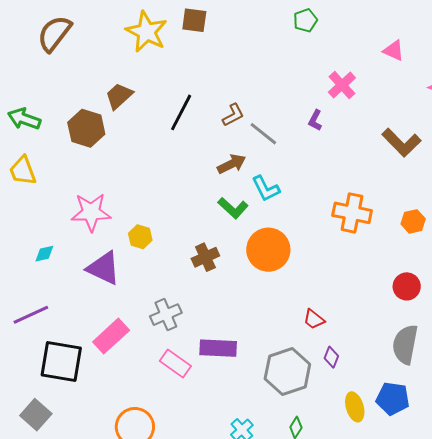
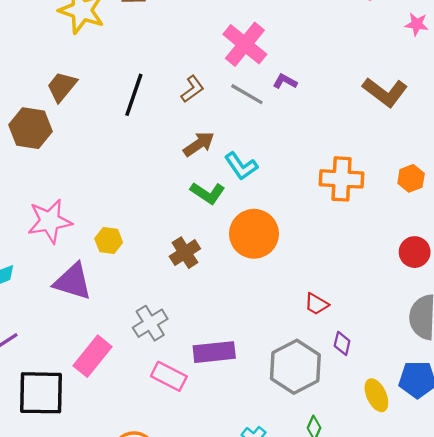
pink cross: (342, 85) -> (245, 44), moved, size x1.4
purple L-shape: (315, 120) -> (285, 81), turned 100
gray line: (263, 134) -> (247, 94), moved

